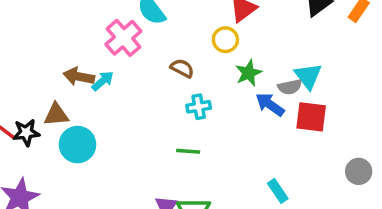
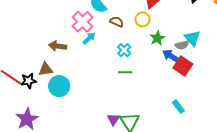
brown semicircle: (182, 68) -> (117, 22), moved
cyan arrow: (103, 81) -> (89, 38), moved
cyan cross: (199, 107) -> (124, 50), moved, turned -32
red square: (311, 117) -> (183, 66), moved, turned 30
green line: (188, 151) -> (125, 72), moved

